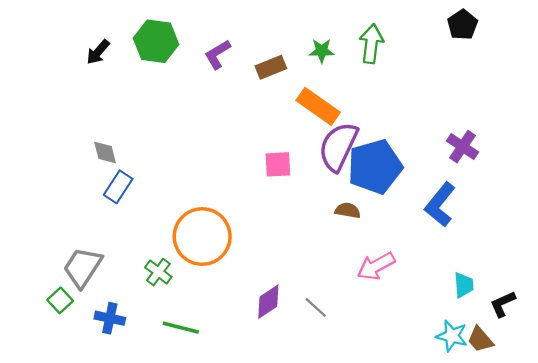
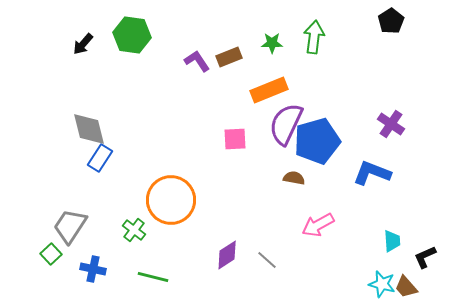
purple L-shape: (218, 54) -> (197, 61), moved, turned 88
orange rectangle: (318, 106) -> (269, 90), turned -57
gray diamond: (105, 153) -> (89, 129), size x1.6
blue L-shape: (440, 205) -> (372, 173), turned 72

